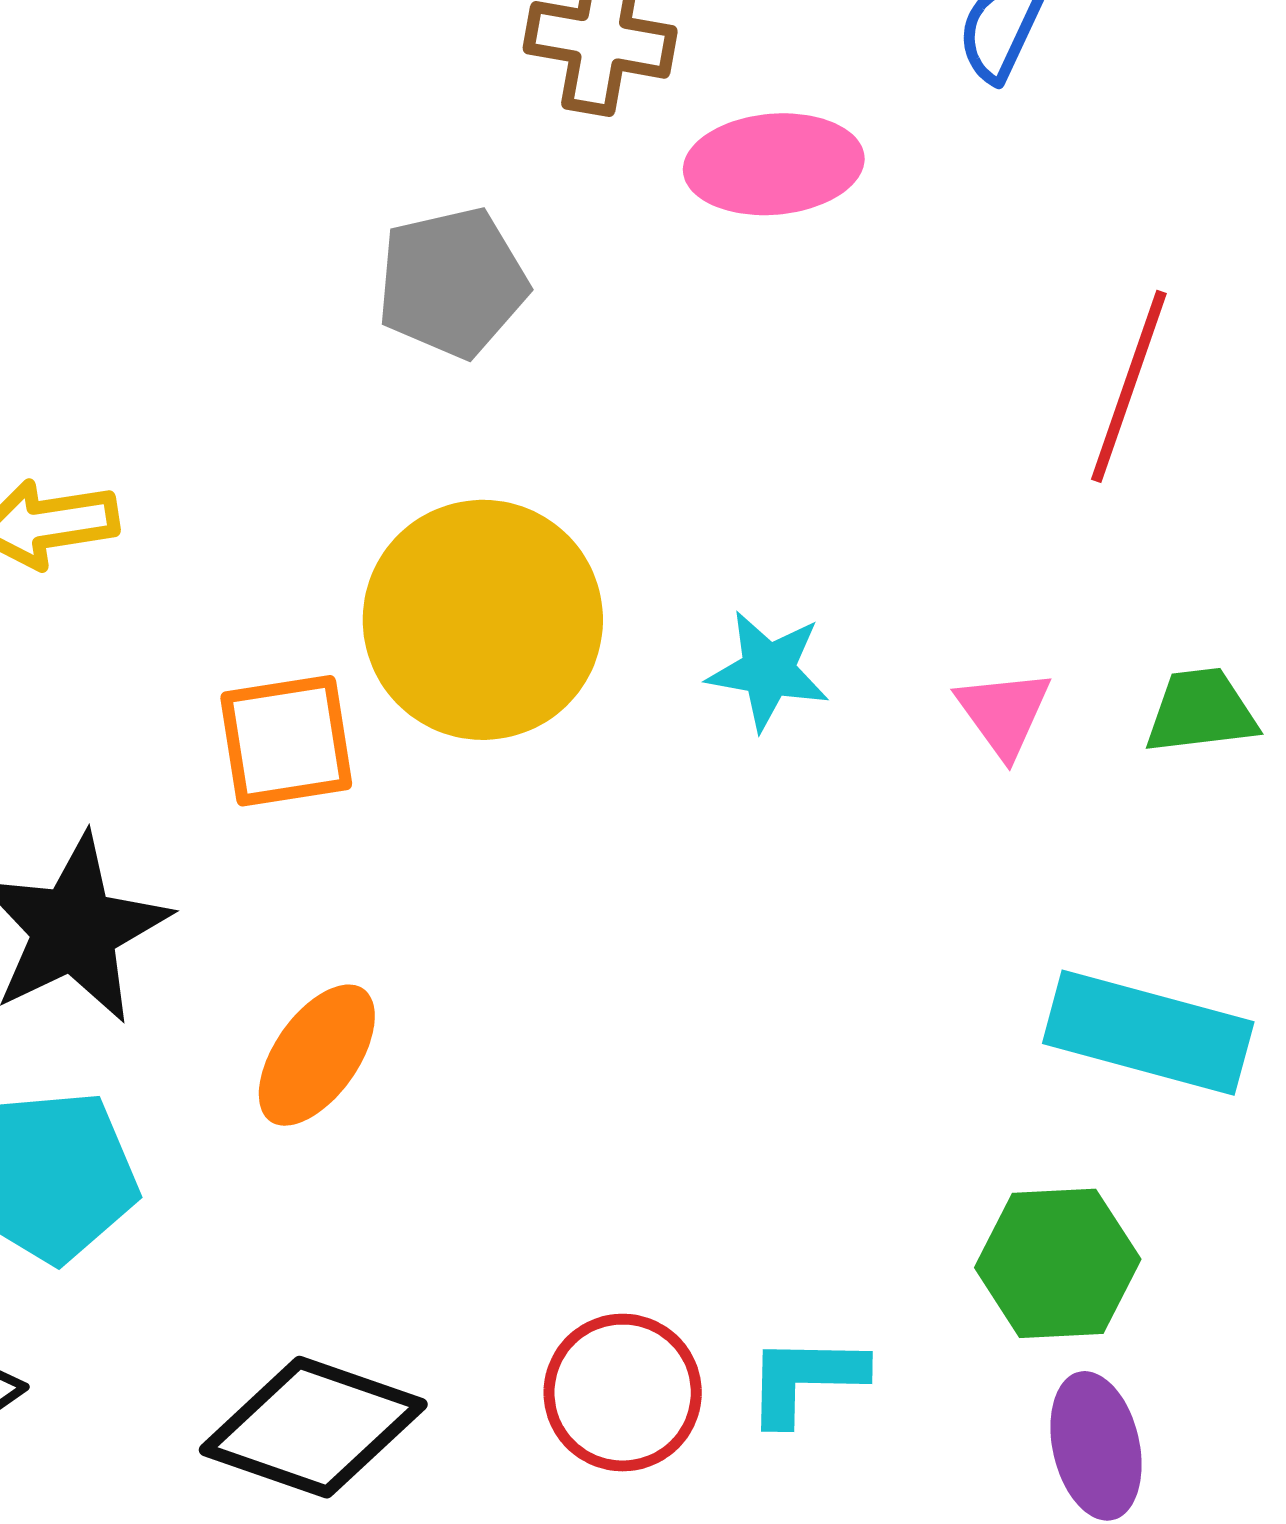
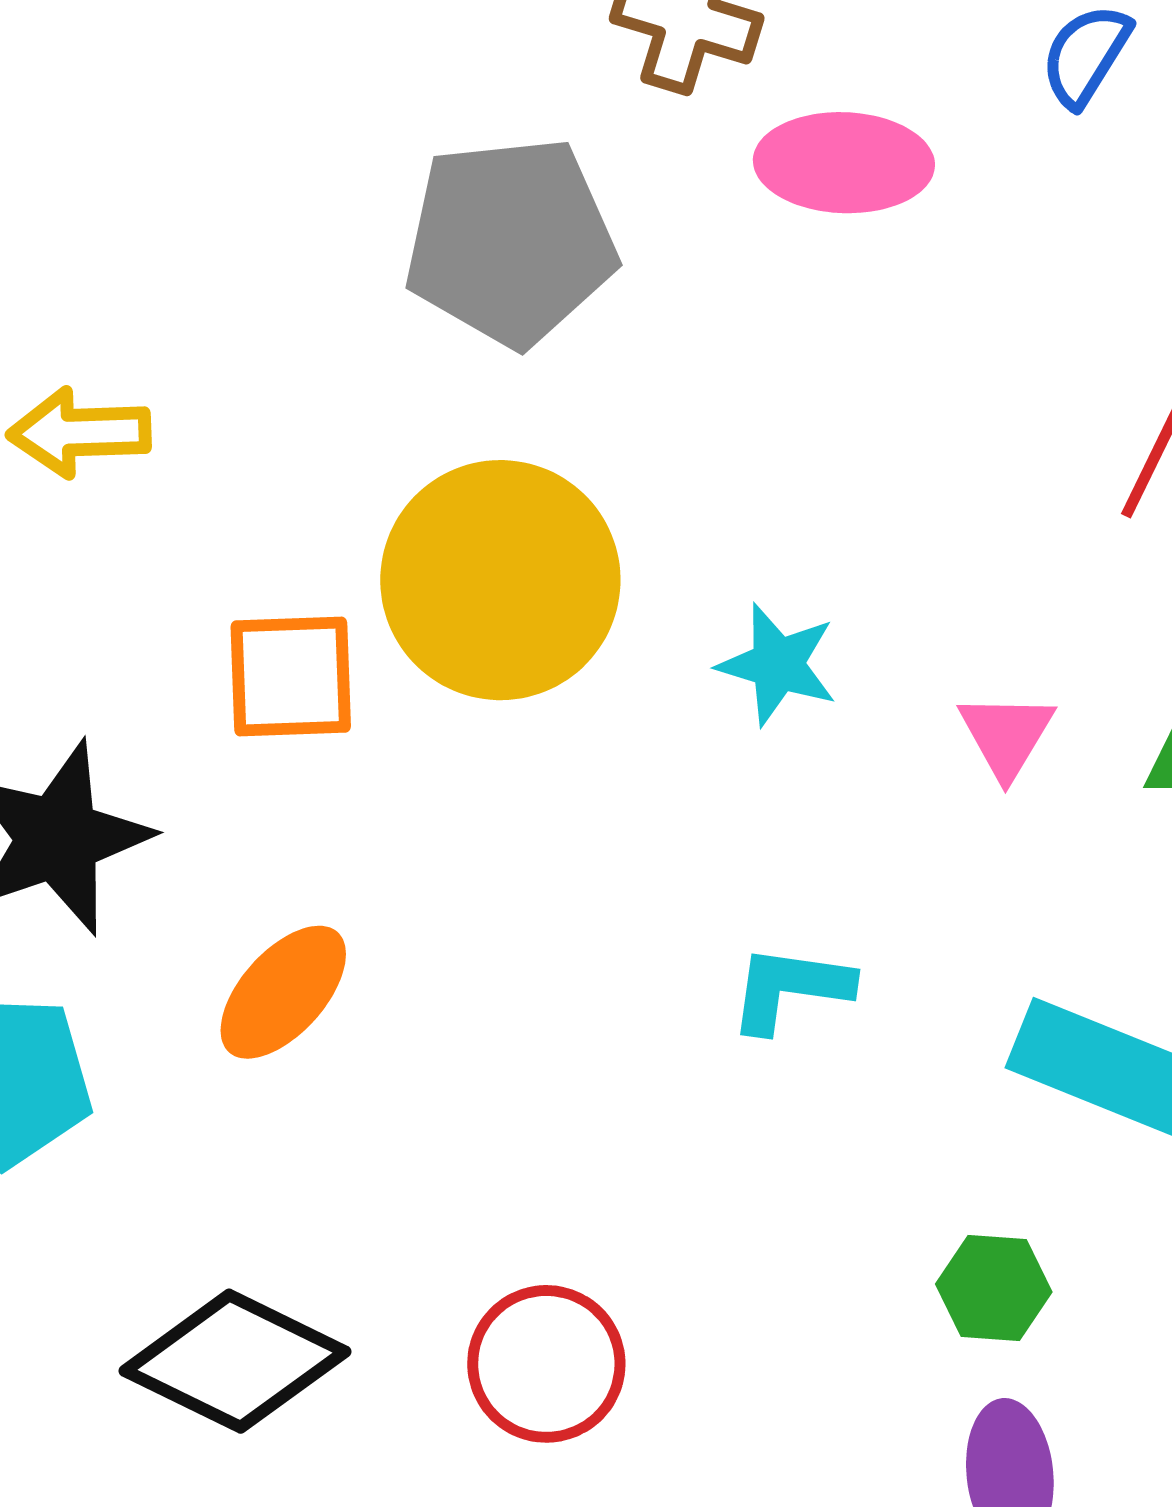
gray pentagon: (452, 283) -> (511, 241), size x1.4
green hexagon: (1058, 1263) -> (994, 1288), size x0.7
cyan L-shape: (805, 1379) -> (790, 988), moved

